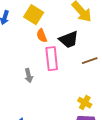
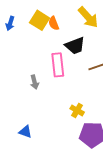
orange semicircle: (42, 36) -> (54, 23), moved
yellow cross: (85, 103) -> (77, 110), moved

